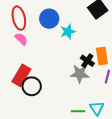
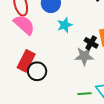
cyan star: (68, 32) -> (65, 25), moved
pink semicircle: (21, 39) -> (24, 25), size x1.6

